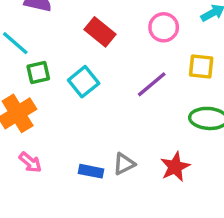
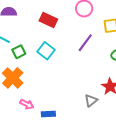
gray triangle: (124, 164) -> (91, 101), moved
blue rectangle: (91, 171) -> (48, 114), moved

